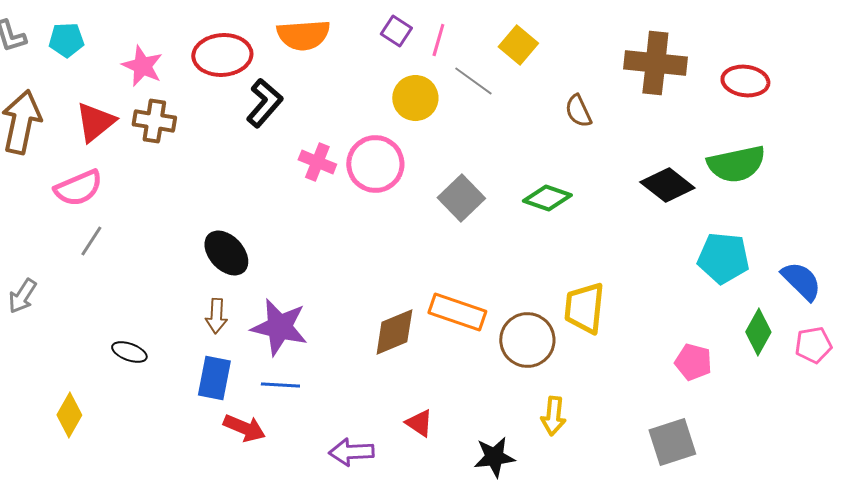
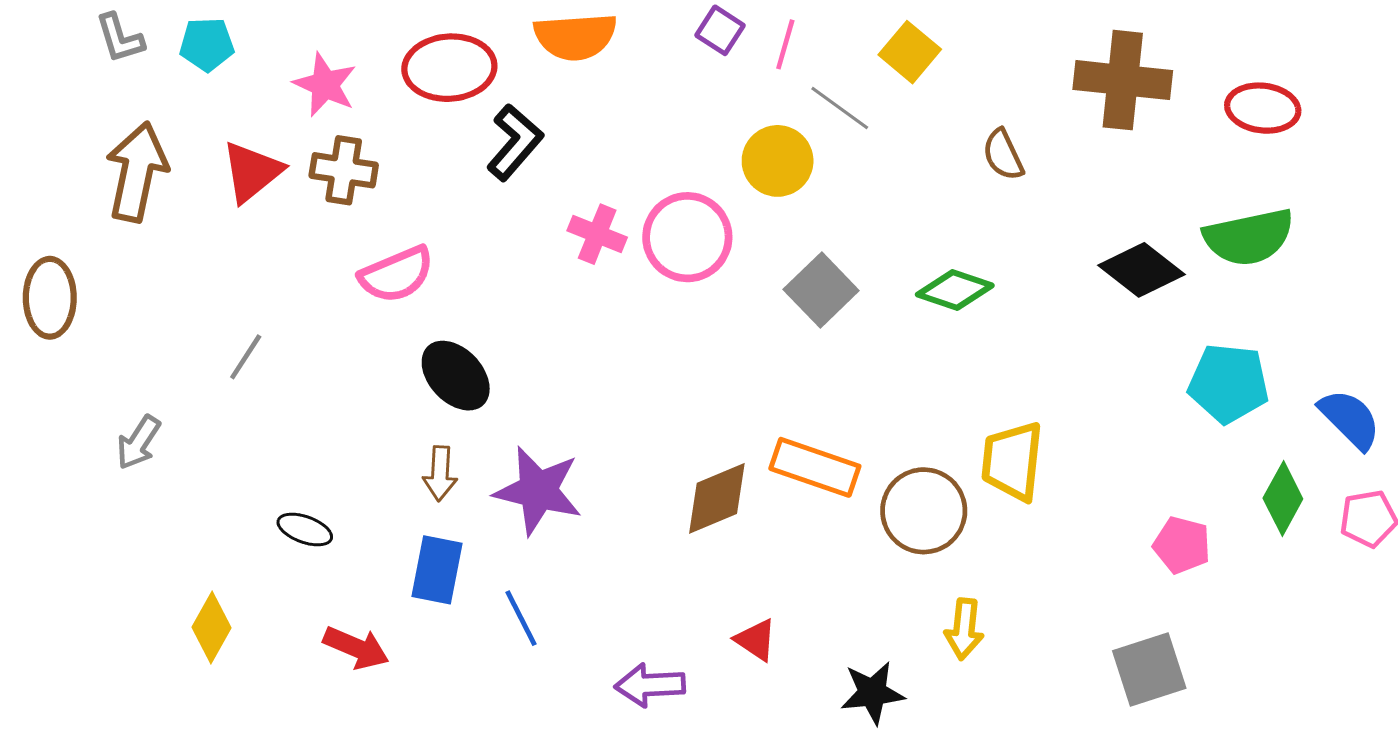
yellow circle: (415, 98) -> (778, 161), moved
pink semicircle: (78, 188) -> (397, 274), moved
blue line: (280, 385) -> (521, 618), moved, turned 60
red arrow: (244, 428) -> (356, 648), moved

